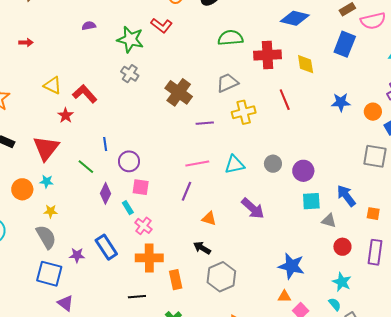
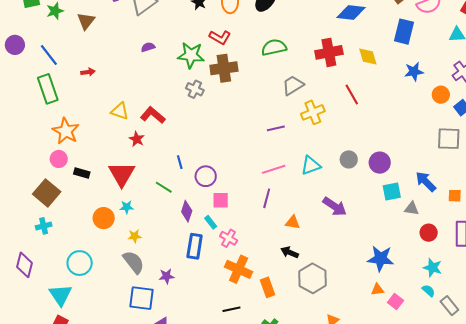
green semicircle: (230, 38) -> (274, 47), moved
brown cross: (179, 92) -> (224, 68), moved, turned -36
blue star: (341, 102) -> (414, 72), moved
blue rectangle: (106, 247) -> (195, 246), moved, turned 50
orange cross: (149, 258) -> (239, 269), turned 32

